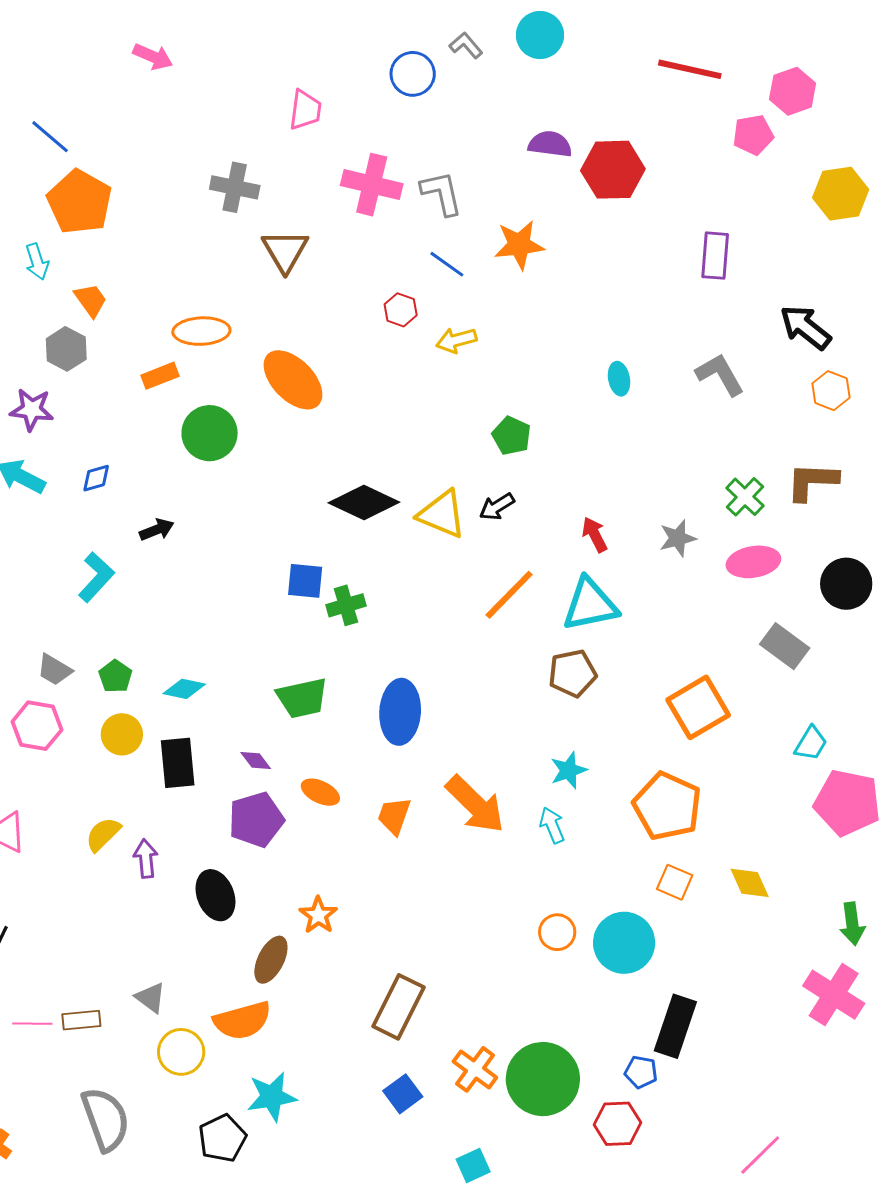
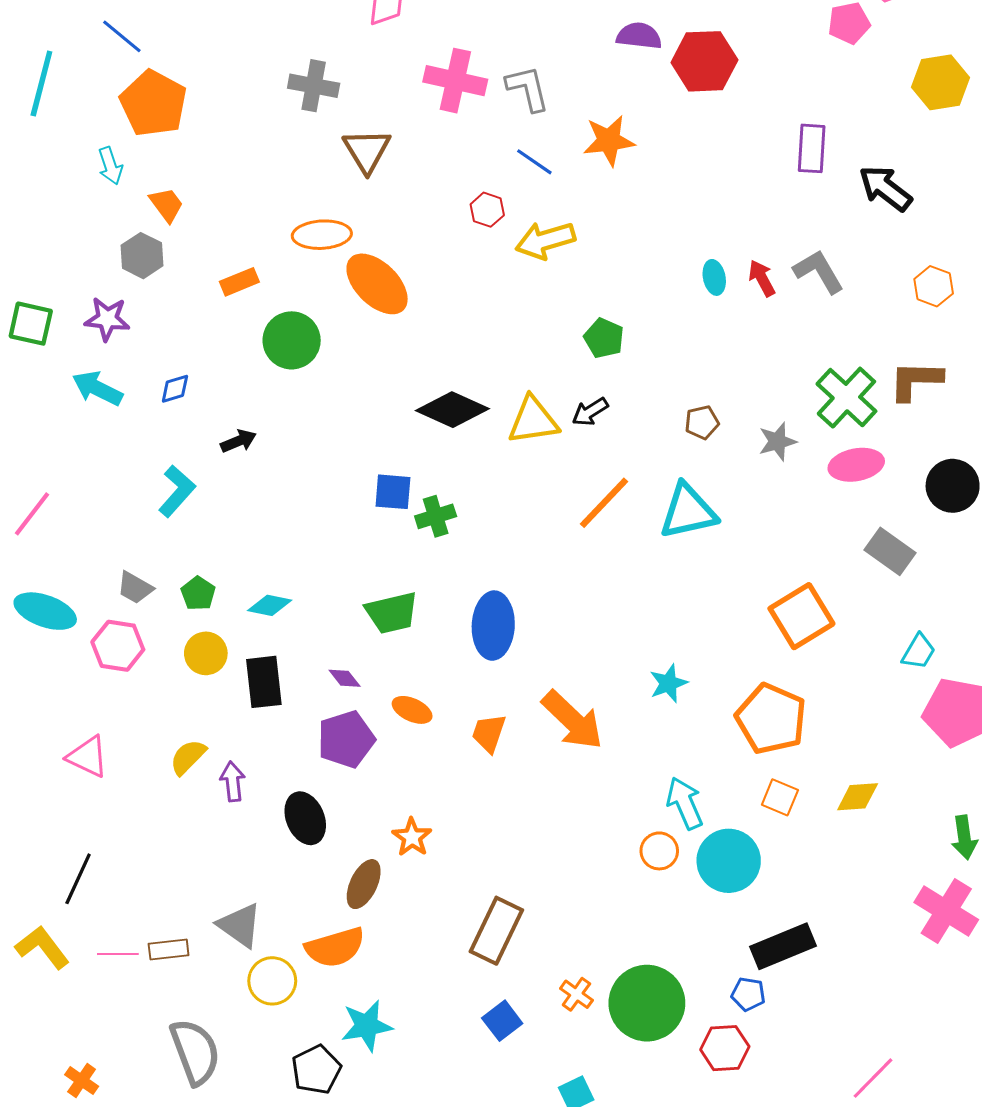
black arrow: (805, 327) -> (885, 188), moved
orange ellipse: (201, 331) -> (322, 235), moved
yellow arrow: (456, 340) -> (545, 240), size x1.4
green cross: (745, 497) -> (846, 398), size x1.5
yellow triangle: (442, 514) -> (533, 420), turned -30
red arrow: (595, 534) -> (762, 278), moved
brown pentagon: (572, 673) -> (702, 422), moved, size x0.7
cyan arrow: (552, 825) -> (685, 803), moved, size x1.4
yellow diamond: (750, 883) -> (858, 797), turned -69
gray triangle: (151, 998) -> (240, 925), size x1.4
black rectangle: (675, 1026) -> (783, 946), turned 50
orange cross: (475, 1069) -> (576, 994), size x0.7

